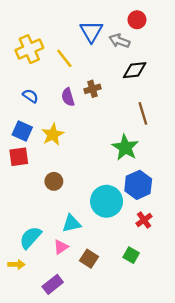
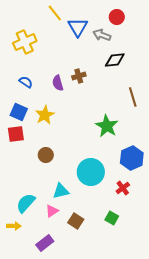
yellow line: (64, 58) -> (55, 13), moved
brown line: (143, 113) -> (133, 97), moved
blue hexagon: (138, 185) -> (132, 158), moved

